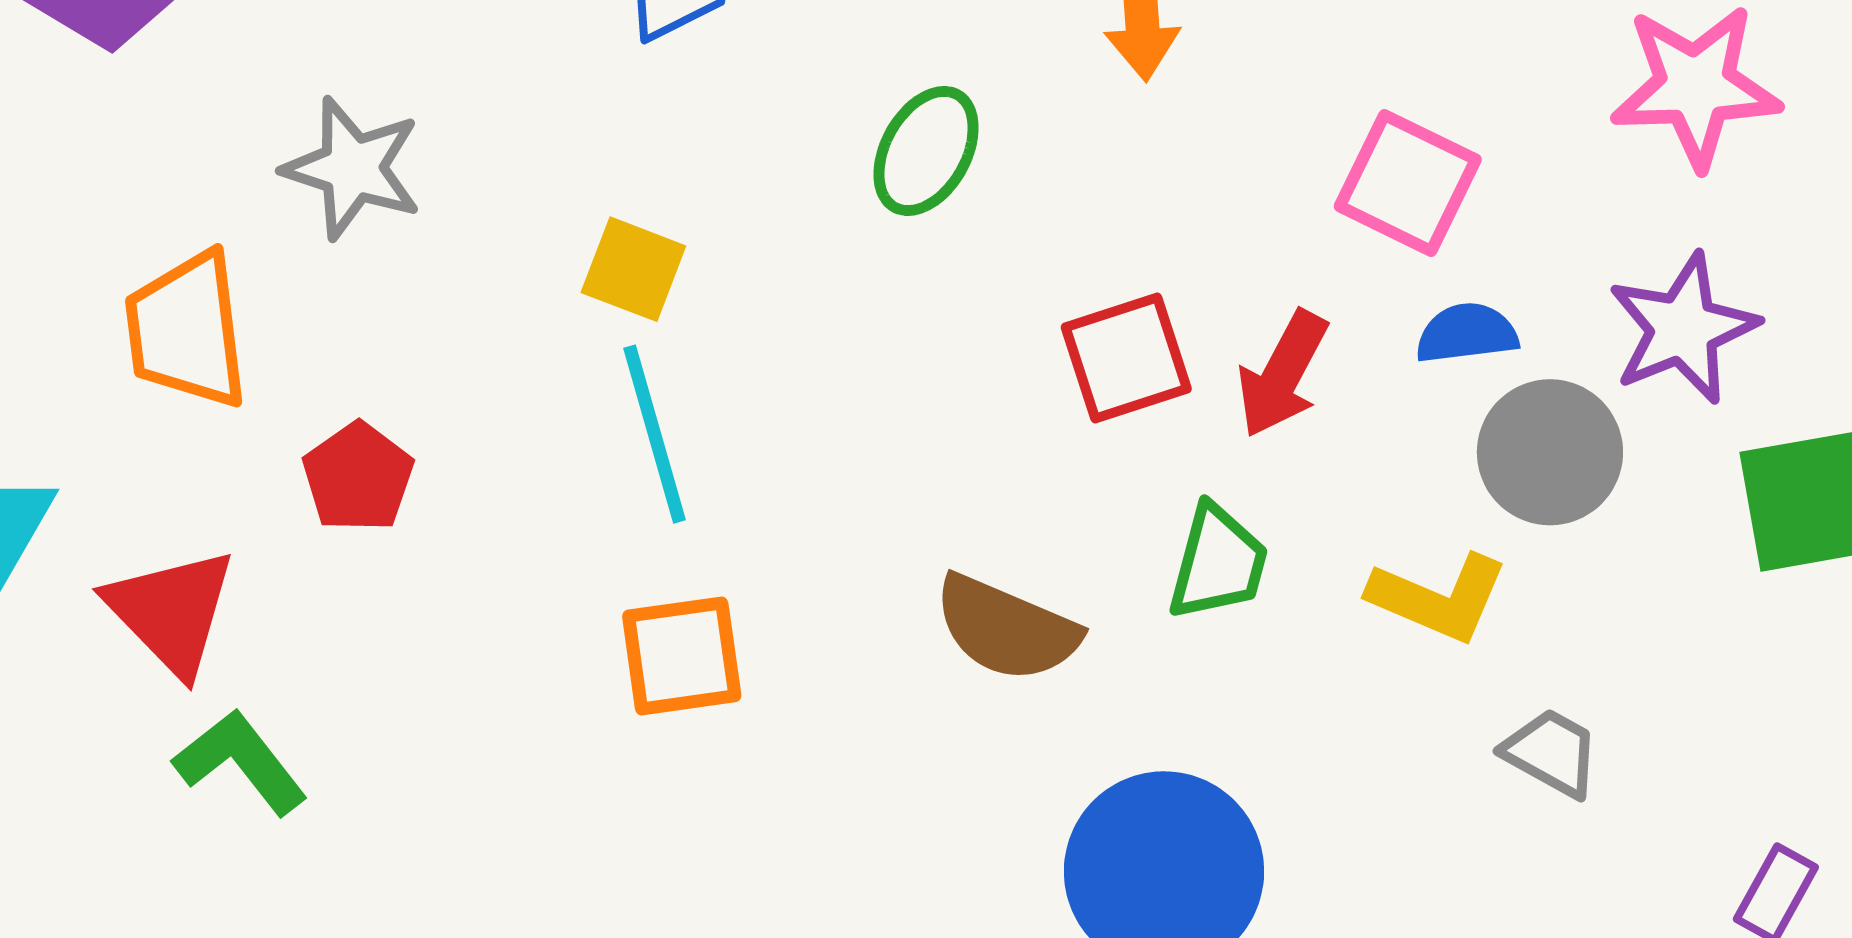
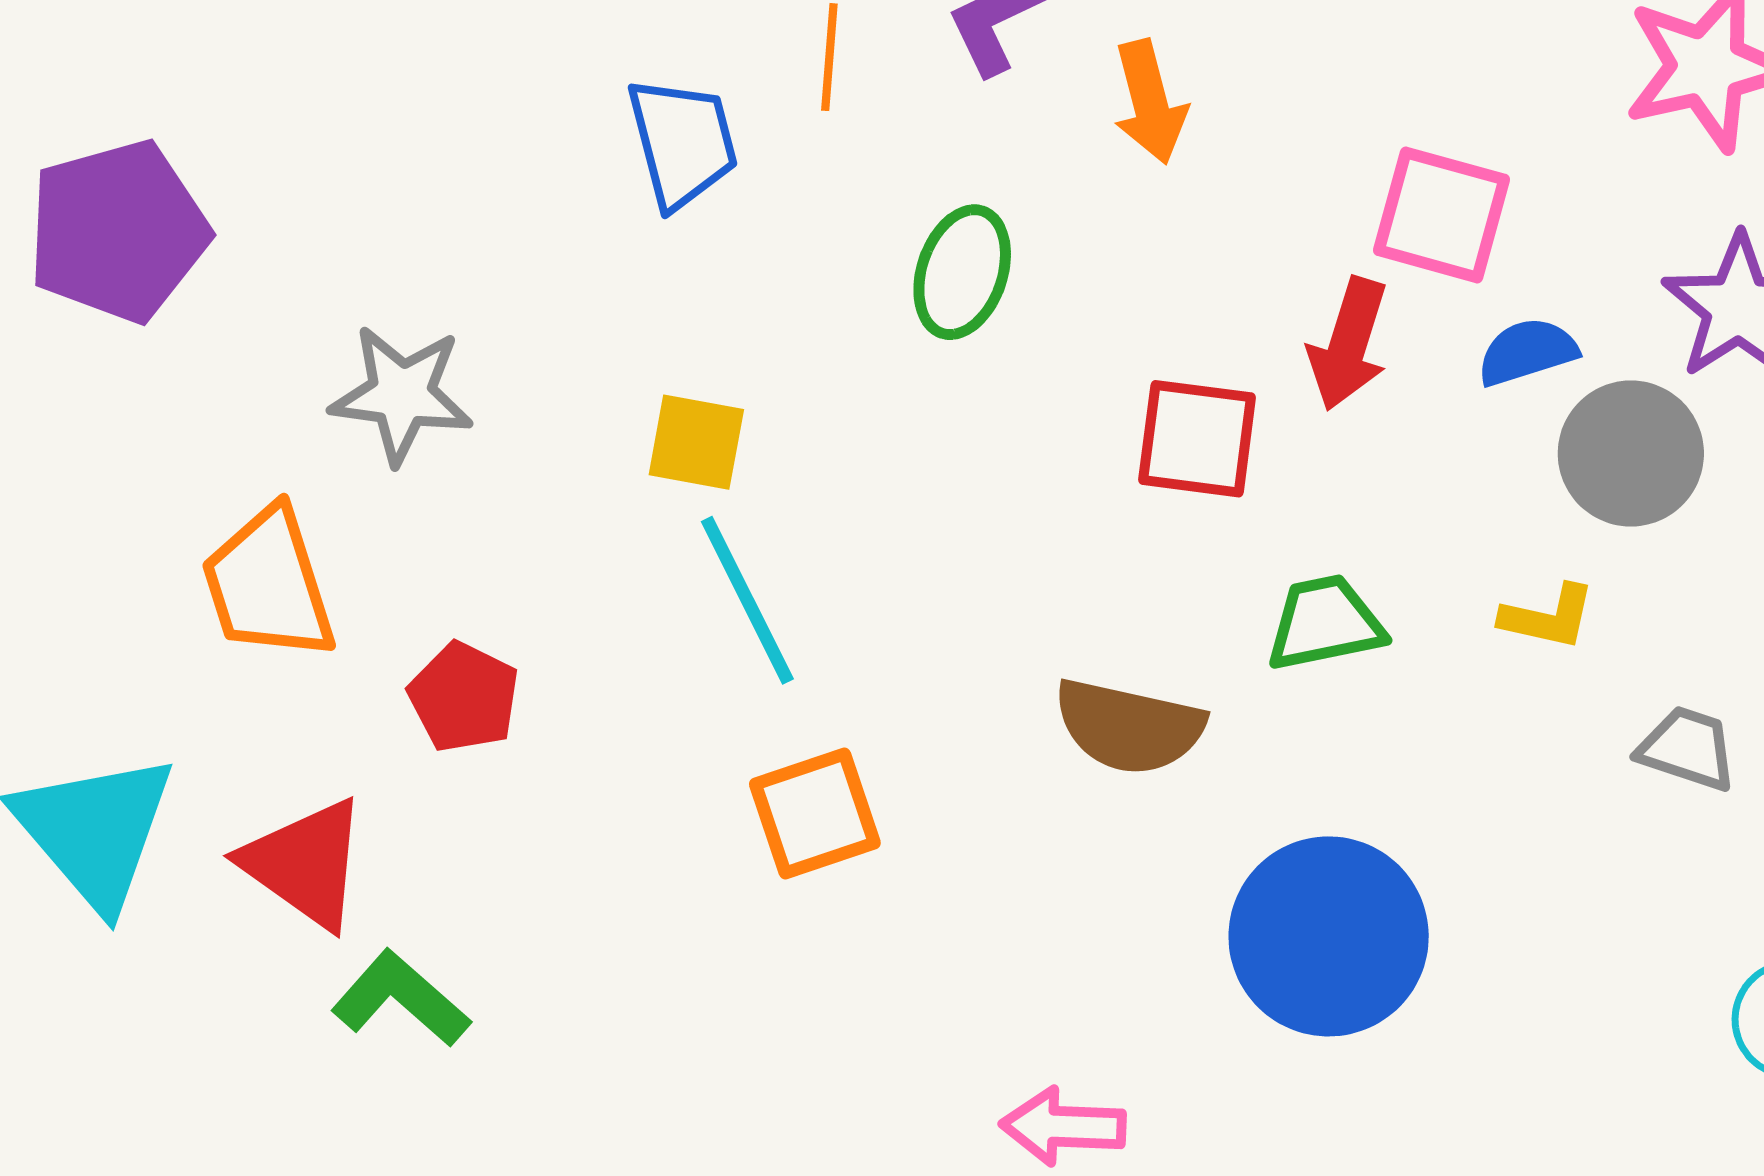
red square: (1126, 358) -> (1197, 439), turned 36
red arrow: (1282, 374) -> (1348, 344), moved
green trapezoid: (1218, 563) -> (1325, 623), turned -106
yellow L-shape: (1438, 598) -> (1548, 617), size x0.7

